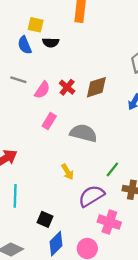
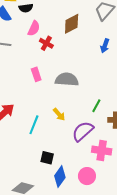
brown diamond: (96, 87) -> (72, 24), moved
pink semicircle: (42, 90) -> (34, 28), moved
pink rectangle: (49, 121) -> (36, 74), turned -40
cyan line: (15, 196) -> (34, 125), moved, turned 30

